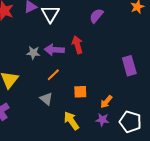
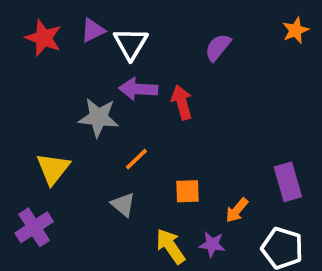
purple arrow: (54, 50) -> (138, 89), moved
gray star: (33, 53) -> (98, 117), size x1.5
purple rectangle: (129, 66) -> (288, 182), moved
purple star: (102, 120) -> (212, 244), moved

